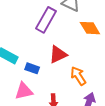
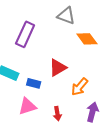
purple rectangle: (46, 20) -> (25, 34), moved
orange arrow: (78, 76) -> (80, 87), turned -102

